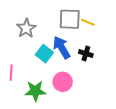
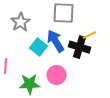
yellow line: (88, 22) -> (90, 35), moved, turned -48
black cross: (86, 54) -> (80, 47), size x1.5

